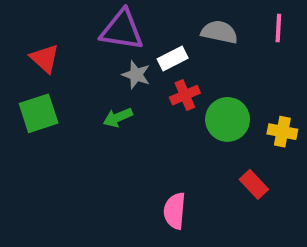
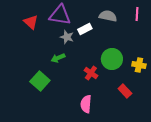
red triangle: (45, 58) -> (31, 22), moved
red cross: (185, 95) -> (91, 73), moved, turned -32
green square: (39, 113) -> (40, 81), moved, turned -30

